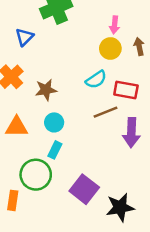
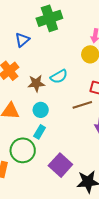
cyan semicircle: (96, 79) -> (59, 77), moved

